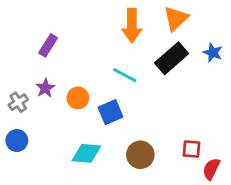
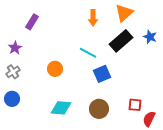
orange arrow: (132, 26) -> (93, 18), size x0.7
purple rectangle: (48, 45) -> (32, 22), moved
purple star: (45, 88) -> (15, 48), moved
blue square: (111, 112) -> (102, 74), moved

